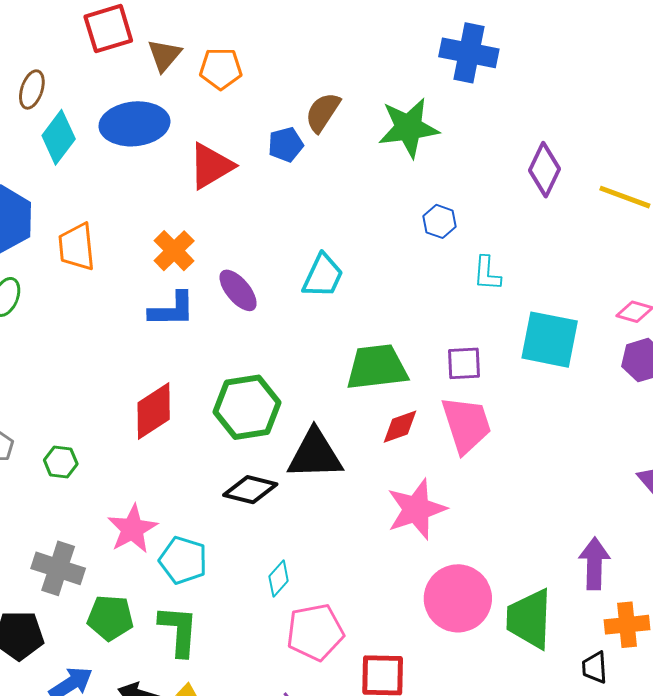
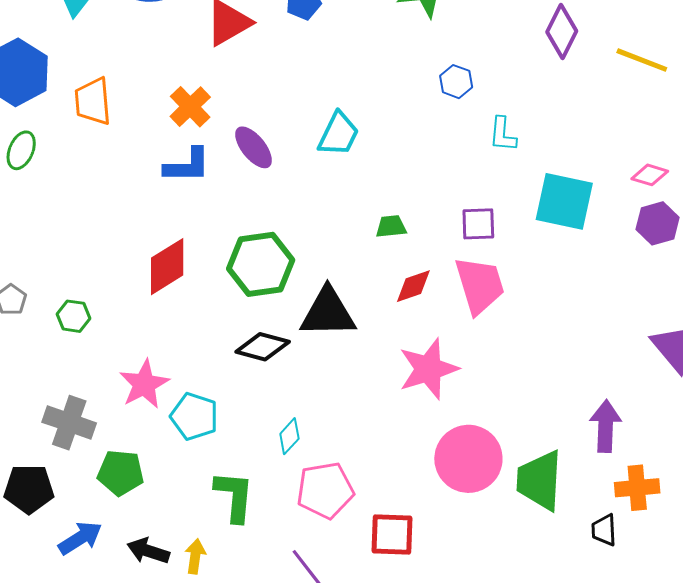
green trapezoid: (377, 367) -> (391, 226), size x0.5
green L-shape: (179, 631) -> (234, 496), moved

